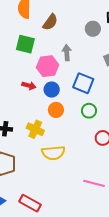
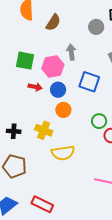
green square: (25, 44) -> (25, 61), moved
green circle: (89, 111) -> (99, 121), moved

